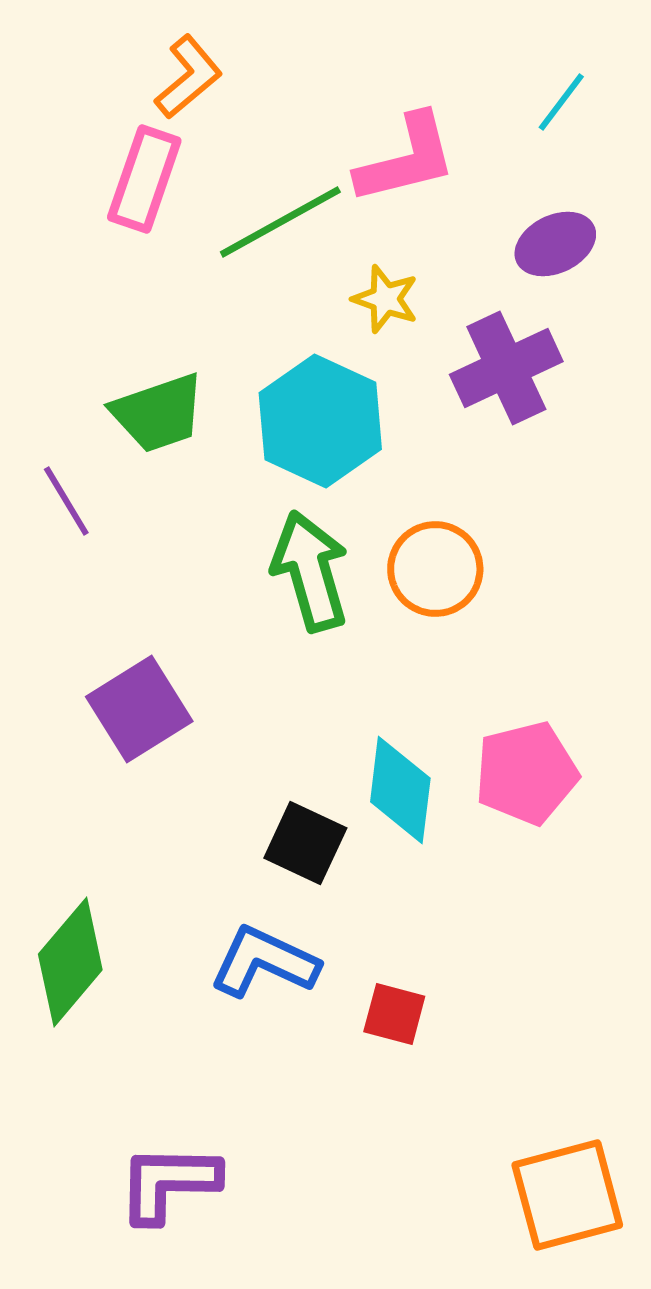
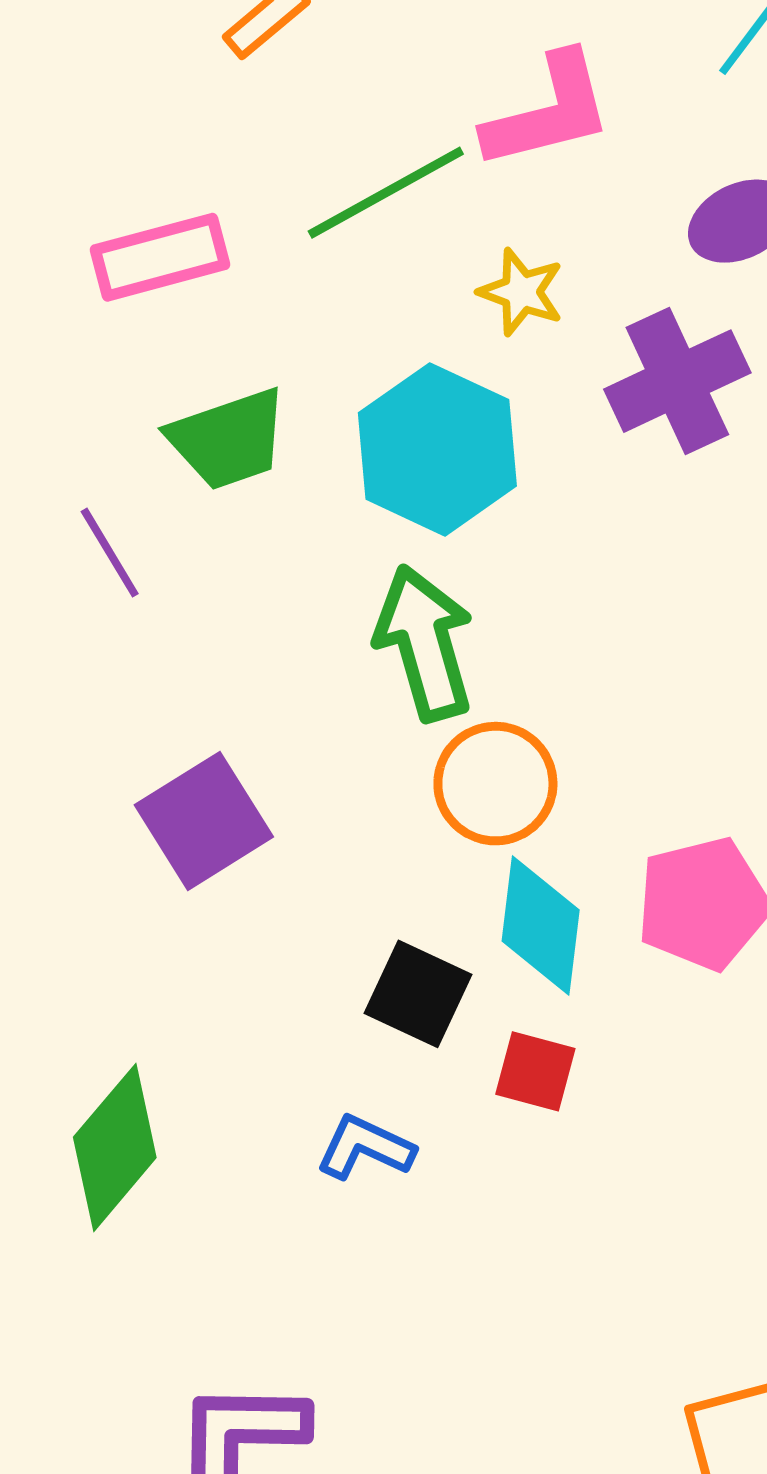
pink rectangle: (144, 179) -> (160, 257), moved, turned 56
orange circle: (435, 569) -> (495, 784), moved
blue L-shape: (264, 962) -> (365, 1147), size x0.7
red square: (394, 1014) -> (535, 1071), moved

